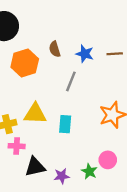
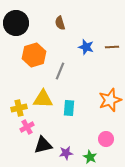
brown semicircle: (55, 49) -> (60, 23), moved
gray line: (71, 81) -> (60, 71), moved
pink cross: (17, 146) -> (27, 127), turned -32
green star: (89, 171) -> (90, 157), moved

